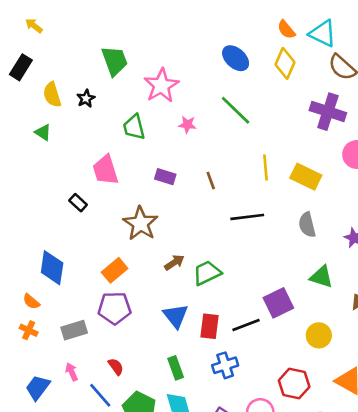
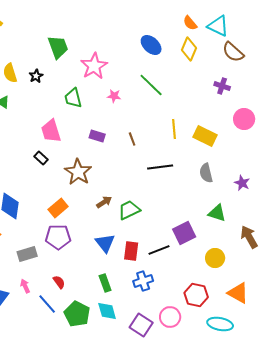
purple cross: (328, 112) -> (222, 86), size x0.6
black rectangle: (78, 203) -> (41, 158), moved

